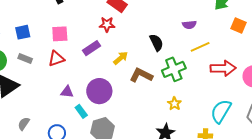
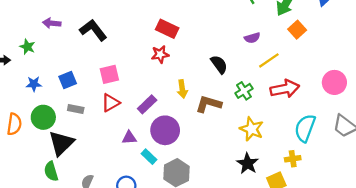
orange square: (238, 26) -> (297, 30), moved, turned 35
purple rectangle: (92, 48) -> (147, 104), moved
yellow arrow: (121, 58) -> (182, 89), turned 133
red arrow: (223, 68) -> (285, 89), moved
green cross: (174, 69) -> (244, 91), size x0.7
yellow star: (174, 104) -> (252, 129), size x1.5

